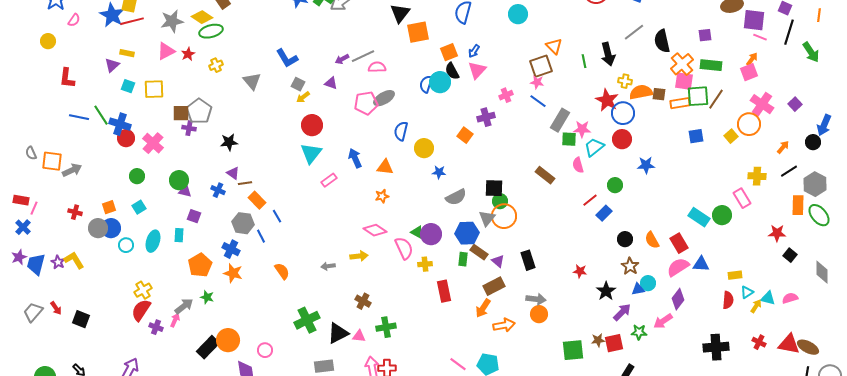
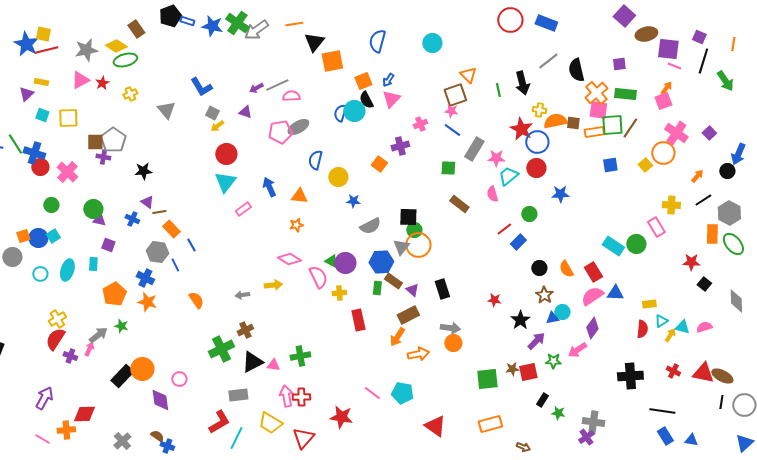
green square: (569, 139) -> (448, 168), moved
blue circle: (111, 228) -> (38, 238), moved
brown cross: (363, 301) -> (245, 330), moved, turned 35

